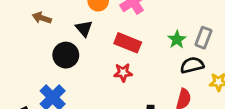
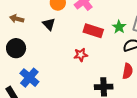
red rectangle: (128, 43) -> (93, 31), moved
black circle: (66, 55) -> (16, 48), moved

